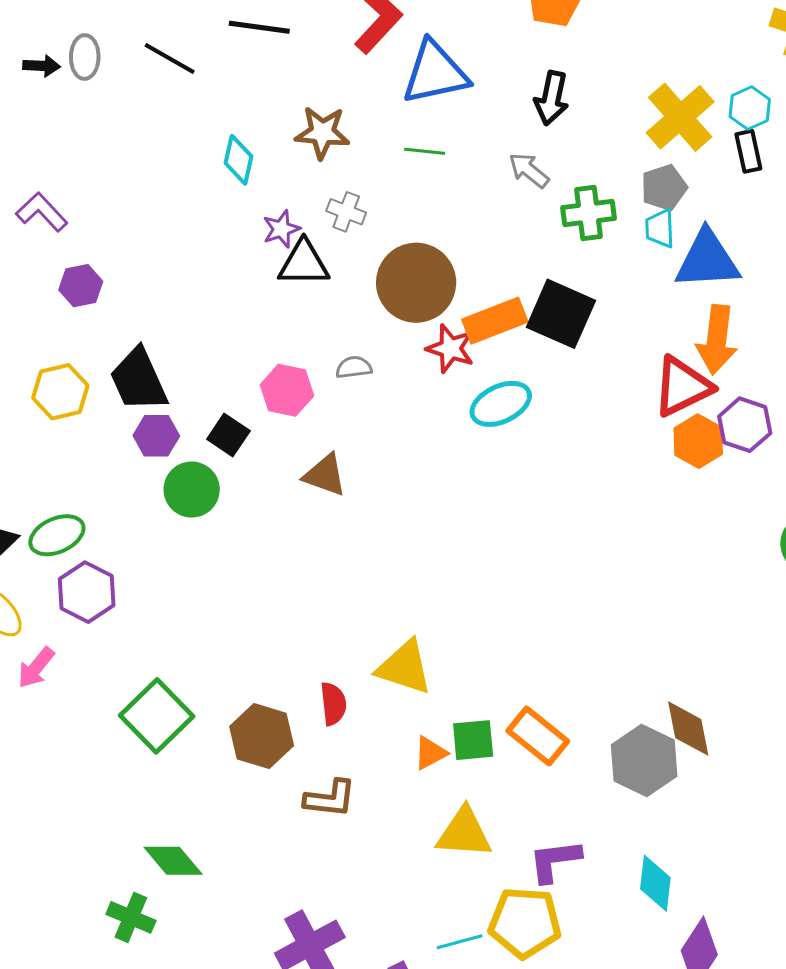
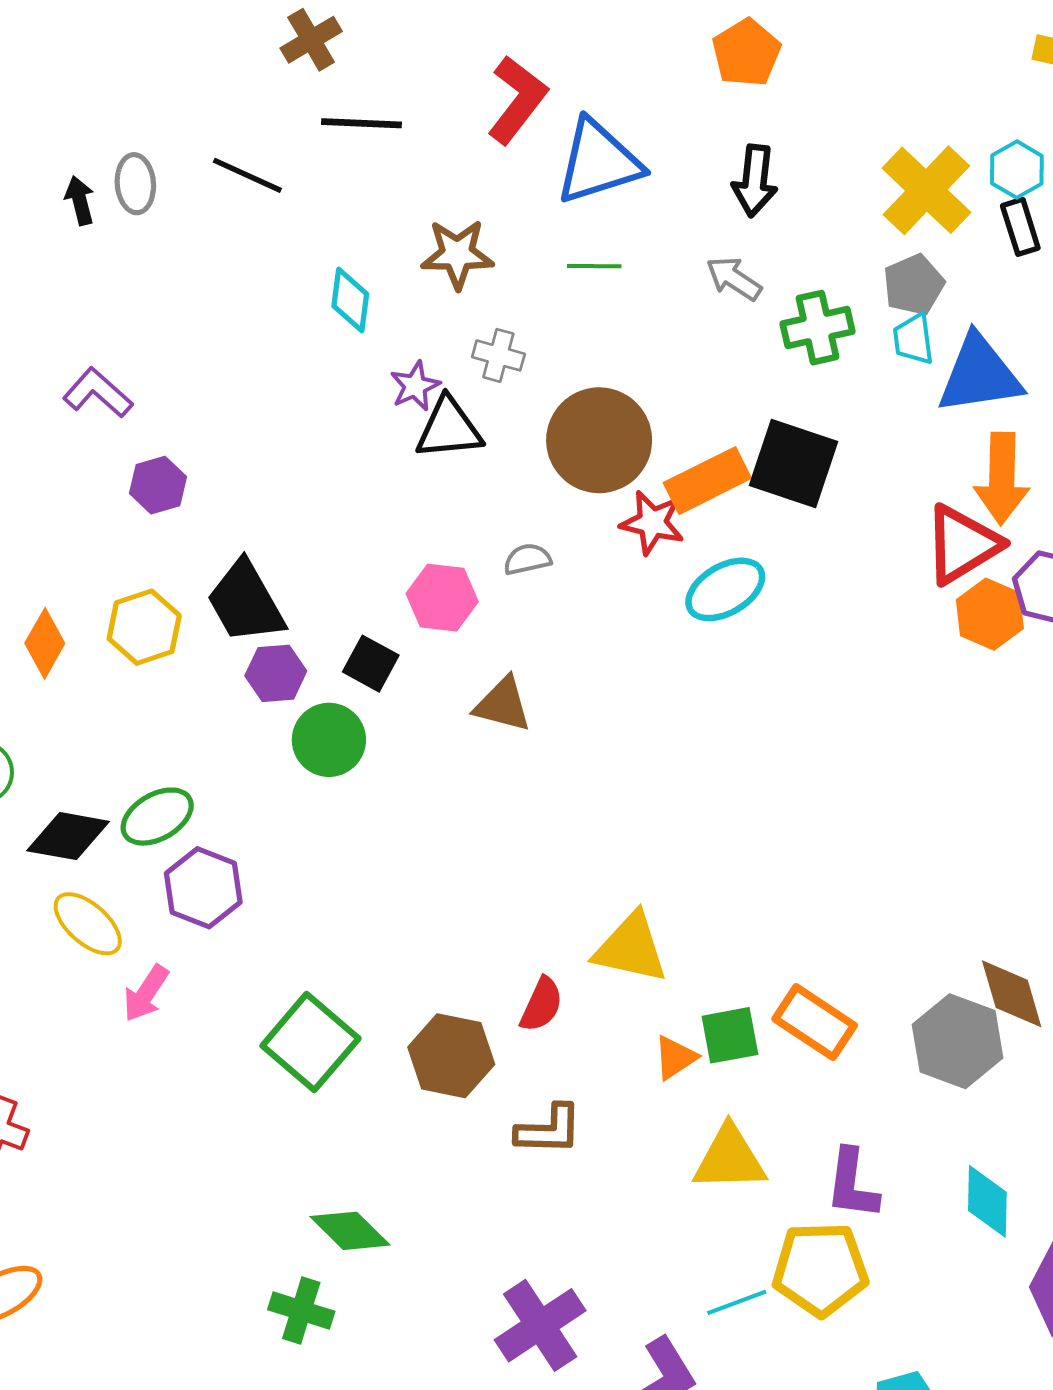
black arrow: (42, 66) -> (80, 201), turned -102
red semicircle: (333, 704) -> (541, 1005), turned 36
purple L-shape: (555, 861) -> (852, 1184), turned -70

